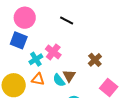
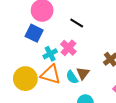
black line: (67, 21) -> (77, 23), moved
orange triangle: (38, 79) -> (51, 75), size x1.5

